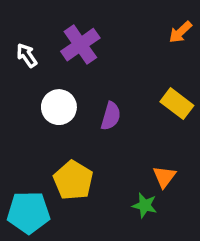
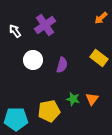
yellow pentagon: (73, 180) -> (49, 111), moved, turned 30
green star: (145, 205) -> (73, 99), moved

